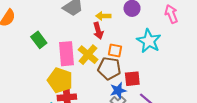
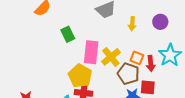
yellow arrow: (103, 16) -> (132, 24), turned -96
red arrow: (98, 31) -> (151, 63), moved

